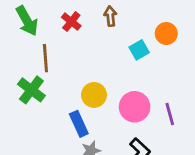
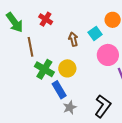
brown arrow: (110, 16) -> (73, 39), moved
green cross: (31, 90) -> (44, 69), moved
pink circle: (135, 107) -> (108, 55), moved

